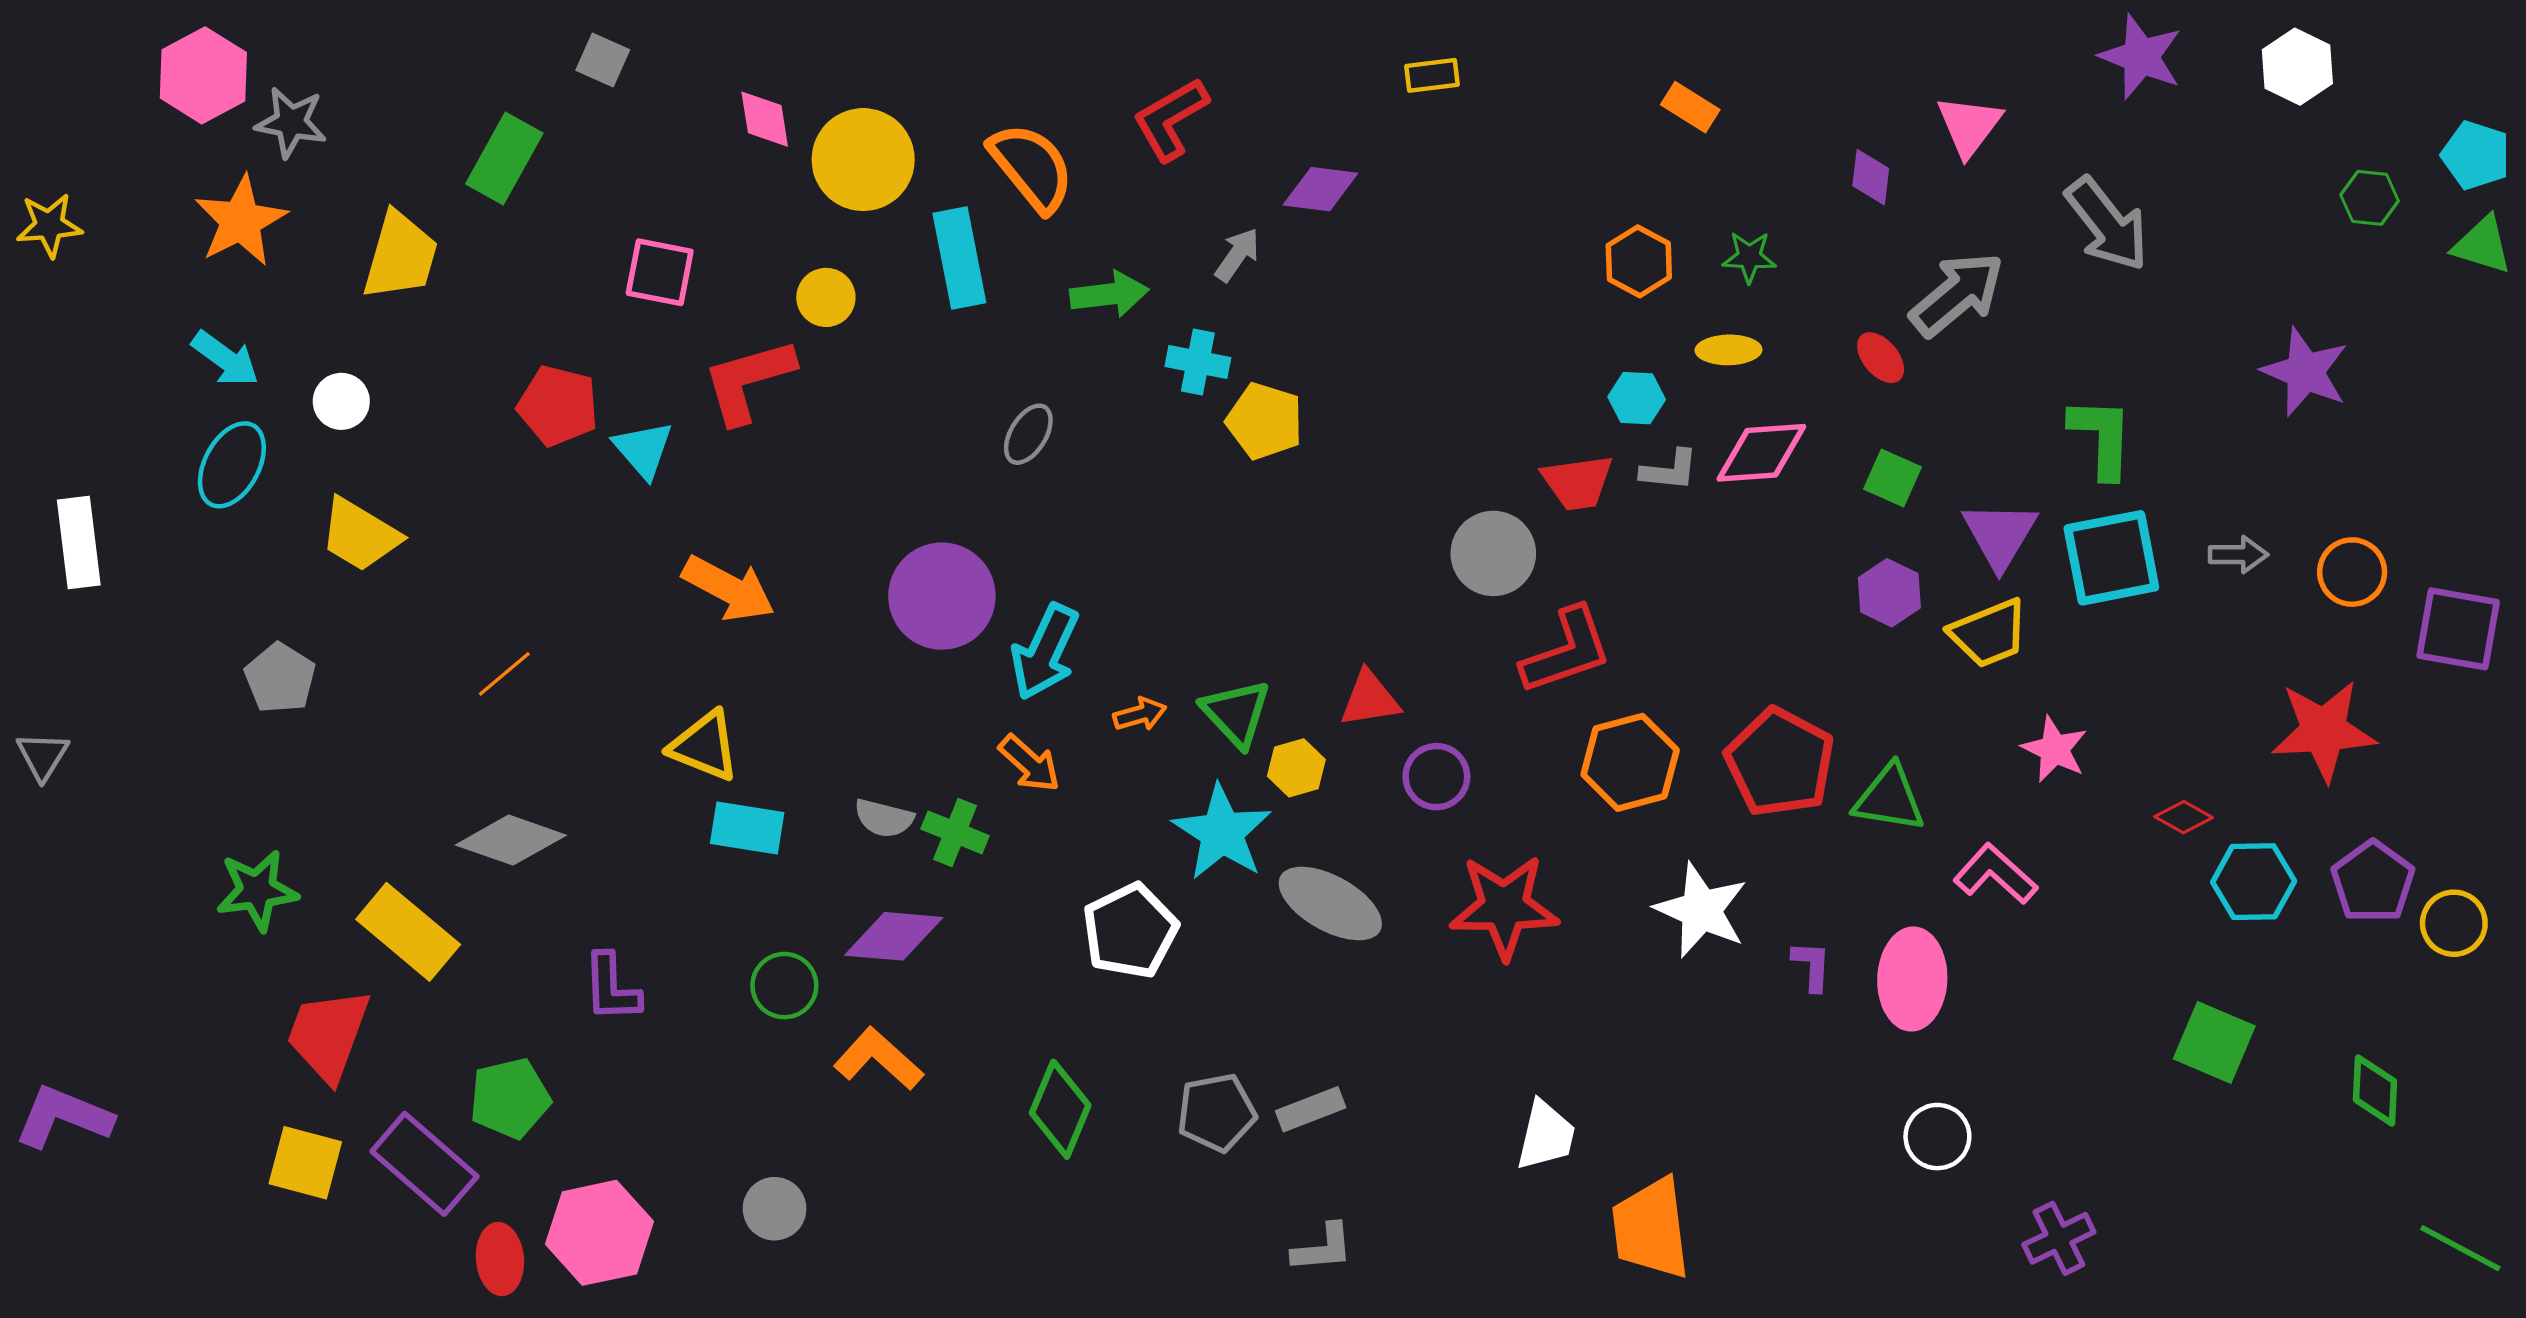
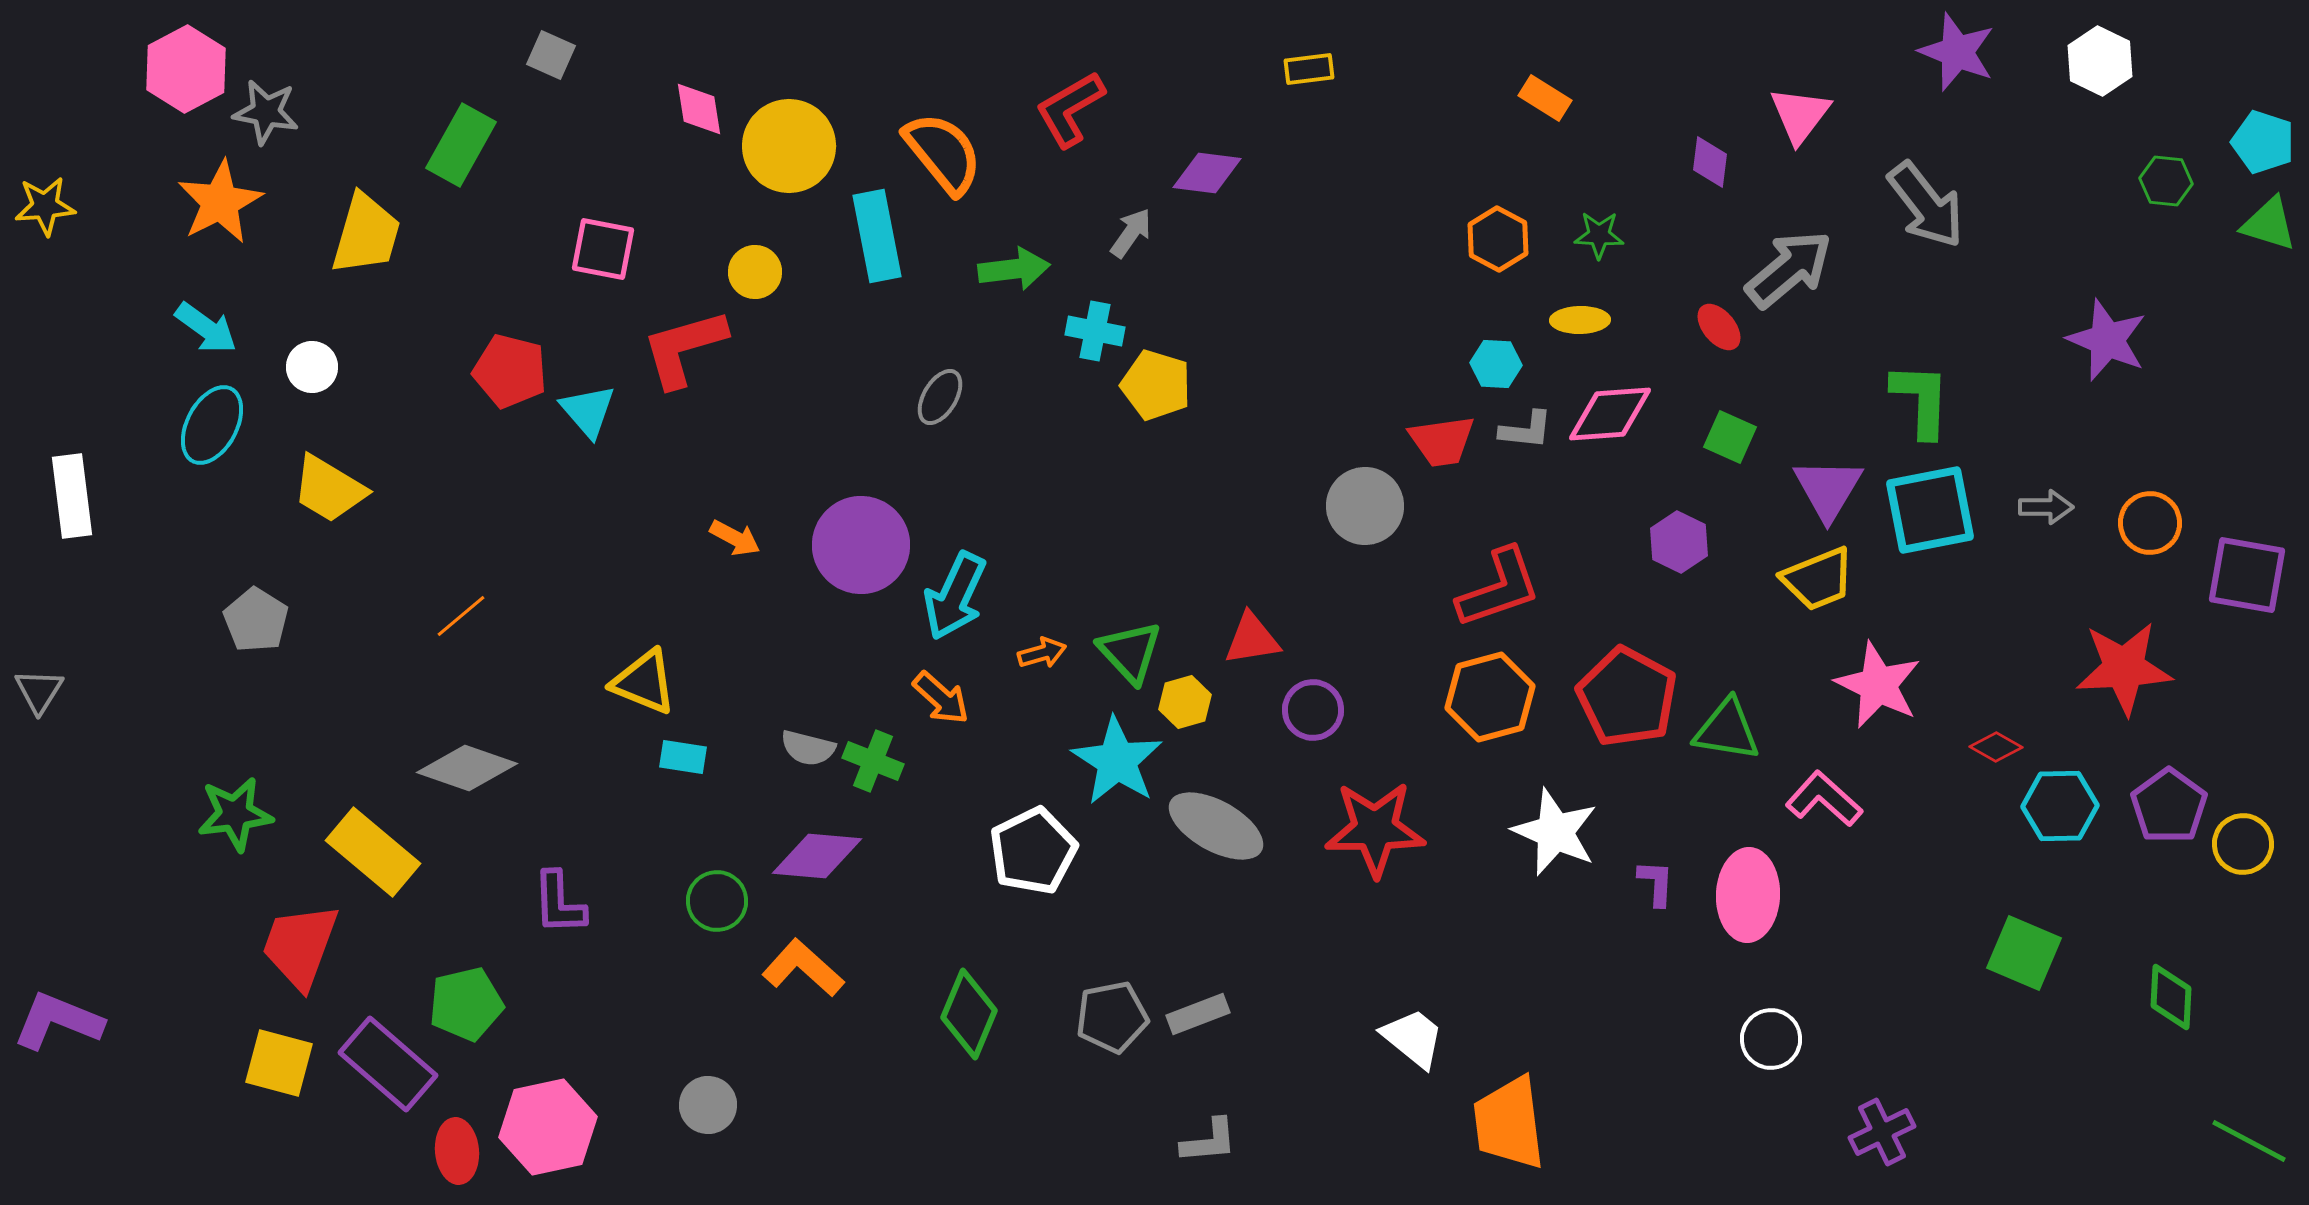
orange arrow: (729, 588) -> (735, 538), moved, size x0.6
purple hexagon: (1889, 593) -> (1679, 542), moved
red L-shape: (1567, 651) -> (1499, 588), moved
pink star: (2055, 749) -> (1878, 685), size x1.4
cyan rectangle: (747, 828) -> (683, 757), size x0.7
white trapezoid: (1546, 1135) -> (1413, 1038), turned -64

